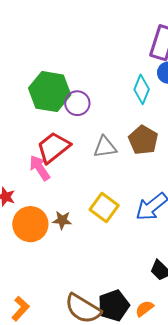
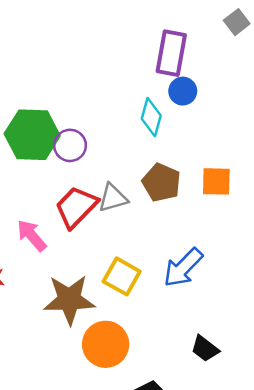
red trapezoid: (53, 147) -> (76, 207), moved
brown star: (62, 220) -> (69, 300), size x2.0
orange circle: (30, 224) -> (106, 344), moved

